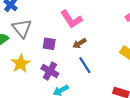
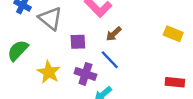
gray triangle: (22, 28) -> (50, 19), moved
blue line: (85, 65) -> (110, 60), moved

